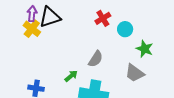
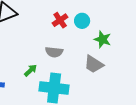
red cross: (103, 18) -> (60, 20), moved
gray semicircle: (96, 59) -> (54, 52), turned 66

